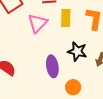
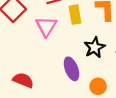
black star: (77, 51) -> (95, 47), turned -30

